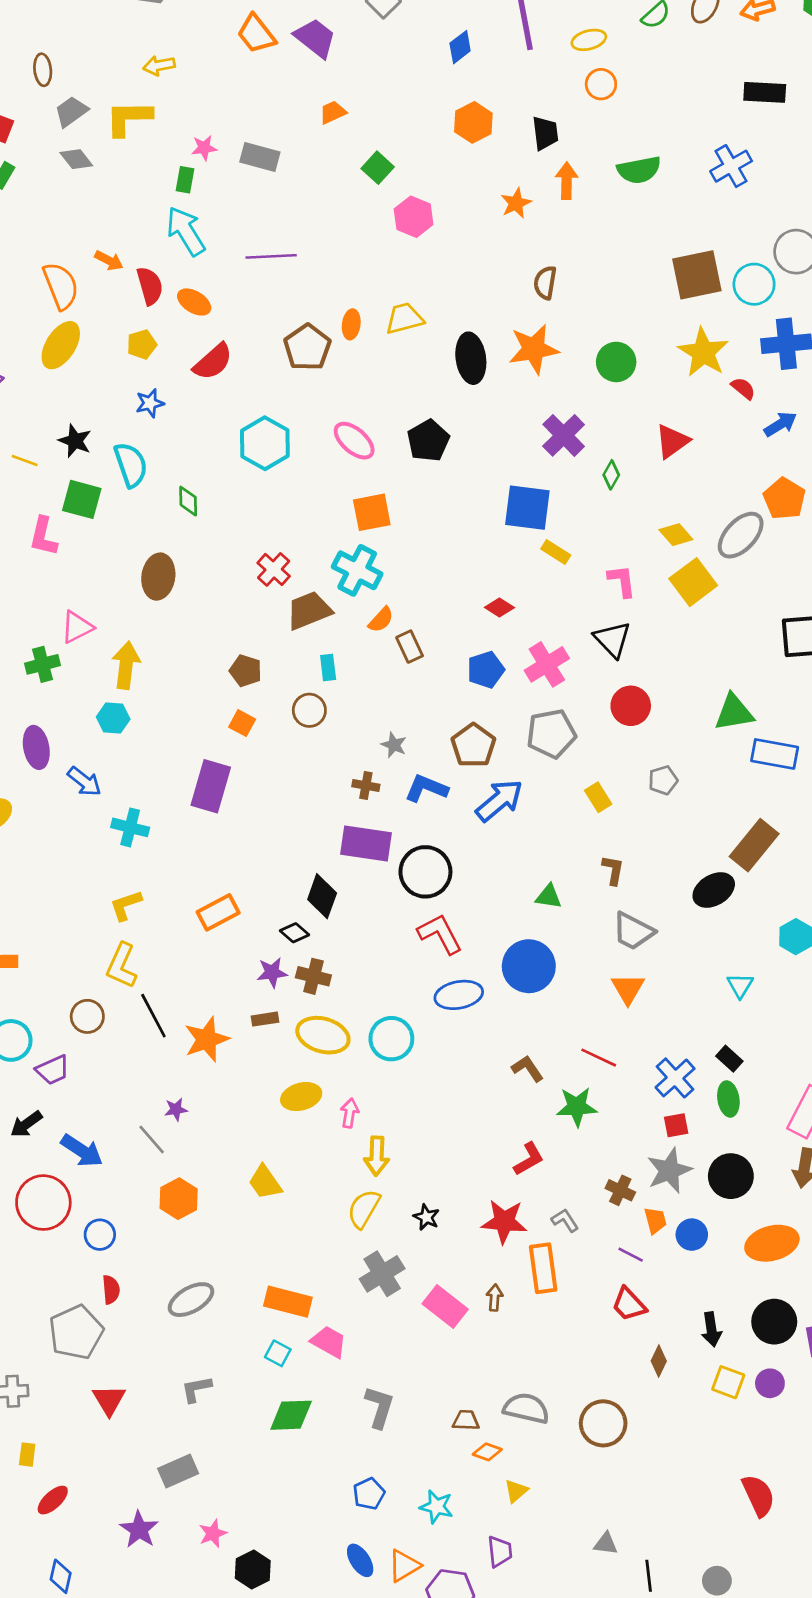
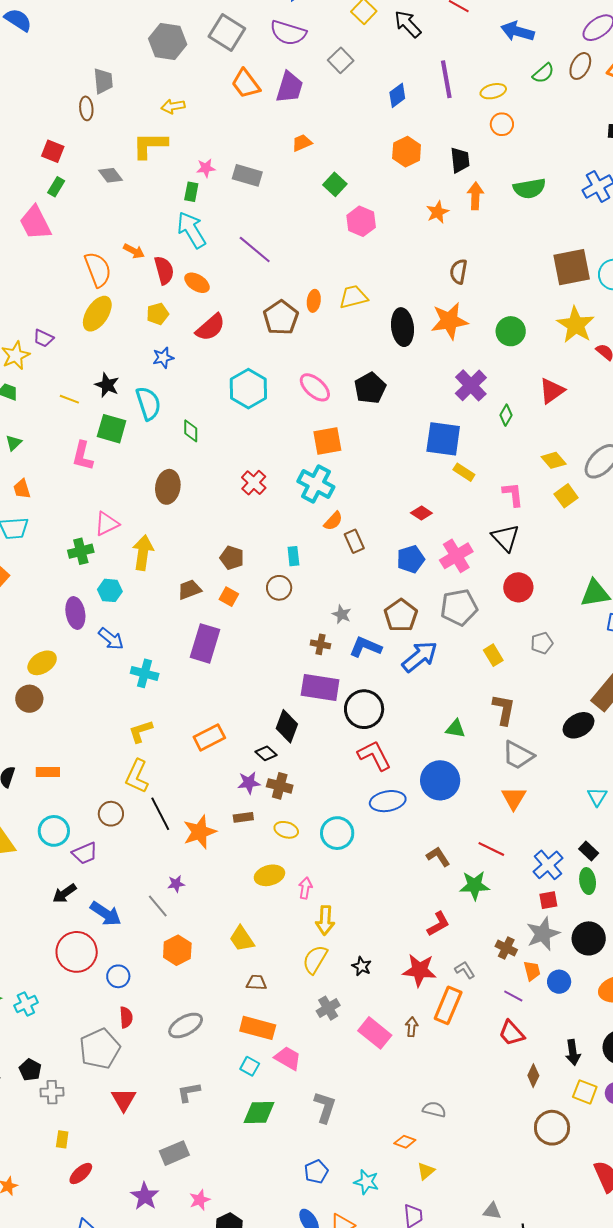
purple trapezoid: (315, 38) -> (290, 87), turned 68
gray trapezoid: (71, 111) -> (103, 81), moved, turned 120
purple line: (271, 256) -> (255, 249), turned 42
yellow square: (693, 582) -> (566, 496), size x0.7
brown trapezoid: (309, 610) -> (189, 590), moved, size x0.7
cyan hexagon: (113, 718) -> (110, 590), moved
brown L-shape: (613, 870) -> (504, 710), size x1.4
yellow ellipse: (323, 1035) -> (286, 830), size x0.6
orange rectangle: (543, 1268) -> (448, 1005), turned 30
gray cross: (382, 1274) -> (328, 1008), size x0.7
gray semicircle: (526, 1408) -> (434, 1110), size x0.7
brown trapezoid: (466, 1420) -> (256, 983), moved
brown circle: (603, 1423) -> (552, 1128), moved

